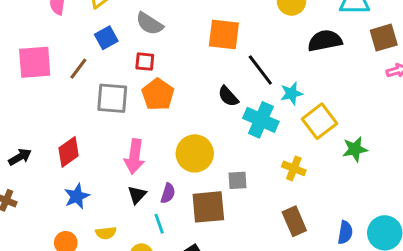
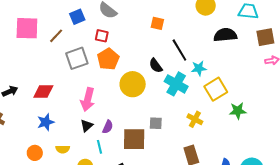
orange square: (224, 34) -> (157, 23), size x0.6
gray square: (112, 98) -> (77, 58), turned -30
red diamond: (69, 152) -> (43, 91), turned 30
yellow circle: (195, 153) -> (133, 84), moved

